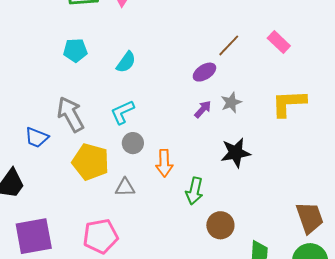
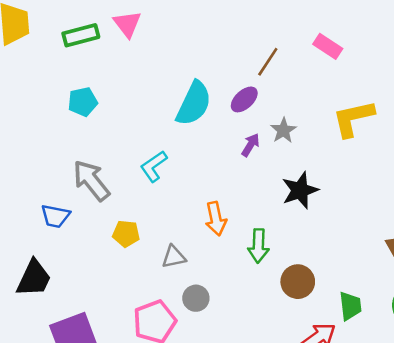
cyan semicircle: (126, 62) -> (194, 103), moved, size x1.6
gray circle: (133, 143) -> (196, 298), moved
yellow pentagon: (91, 162) -> (126, 234), size x0.6

